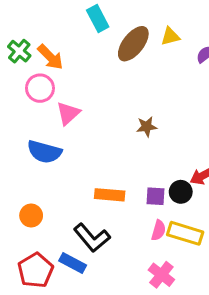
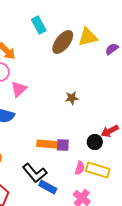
yellow triangle: (170, 36) -> (88, 37), size x1.5
purple square: (156, 196) -> (63, 145), moved
blue rectangle: (73, 263) -> (48, 187), moved

